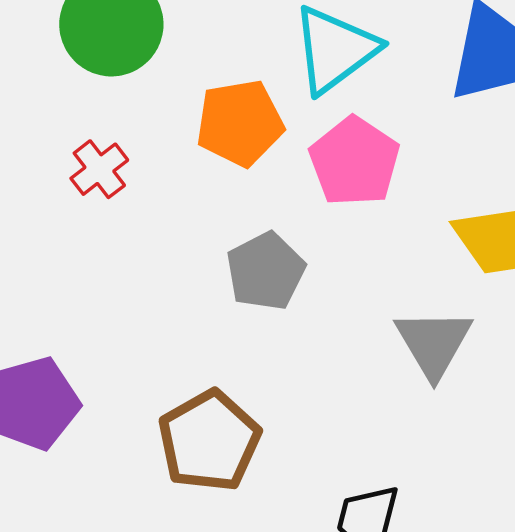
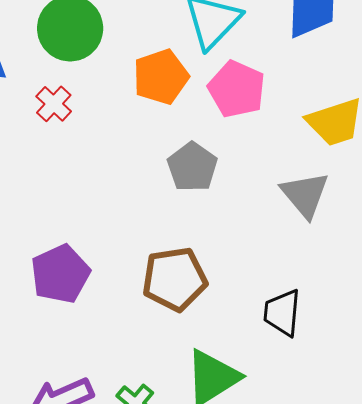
red cross: (99, 169) -> (54, 104), moved
brown pentagon: (209, 441) -> (175, 279), turned 30

